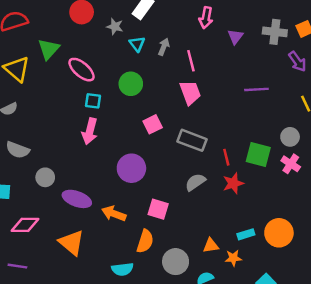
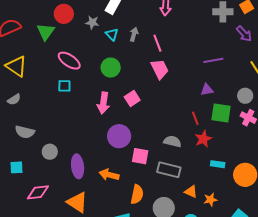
purple triangle: (235, 37) -> (207, 90), moved, turned 48
green triangle: (49, 49) -> (46, 32), moved
cyan square: (93, 101) -> (64, 86), moved
pink arrow: (90, 131) -> (103, 103), moved
gray rectangle: (192, 140) -> (169, 170), moved
gray semicircle: (195, 182) -> (172, 141), turned 54
purple ellipse: (77, 199) -> (78, 166), turned 70
pink square: (158, 209) -> (140, 156), moved
cyan rectangle: (246, 234) -> (218, 164), moved, turned 32
orange triangle: (211, 246) -> (191, 192), turned 40

